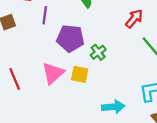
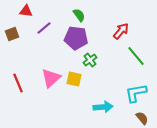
purple line: (45, 15) -> (44, 28), turned 42
purple pentagon: (70, 38) -> (76, 38), moved

